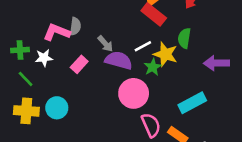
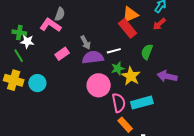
gray semicircle: (75, 26) -> (60, 14), moved
yellow star: (165, 54) -> (131, 76), moved
white star: (44, 58) -> (27, 42), moved
purple semicircle: (119, 60) -> (93, 57), turned -35
pink semicircle: (151, 125) -> (119, 103), moved

